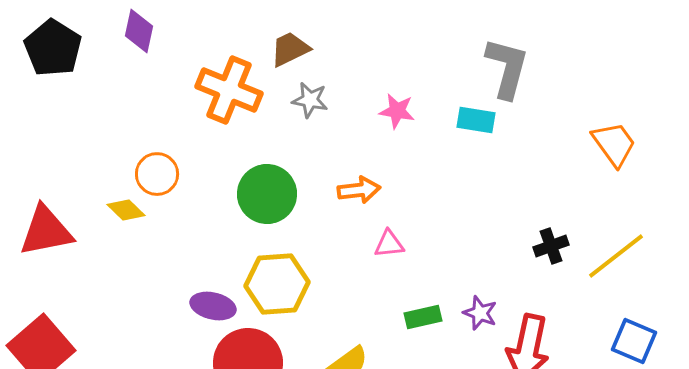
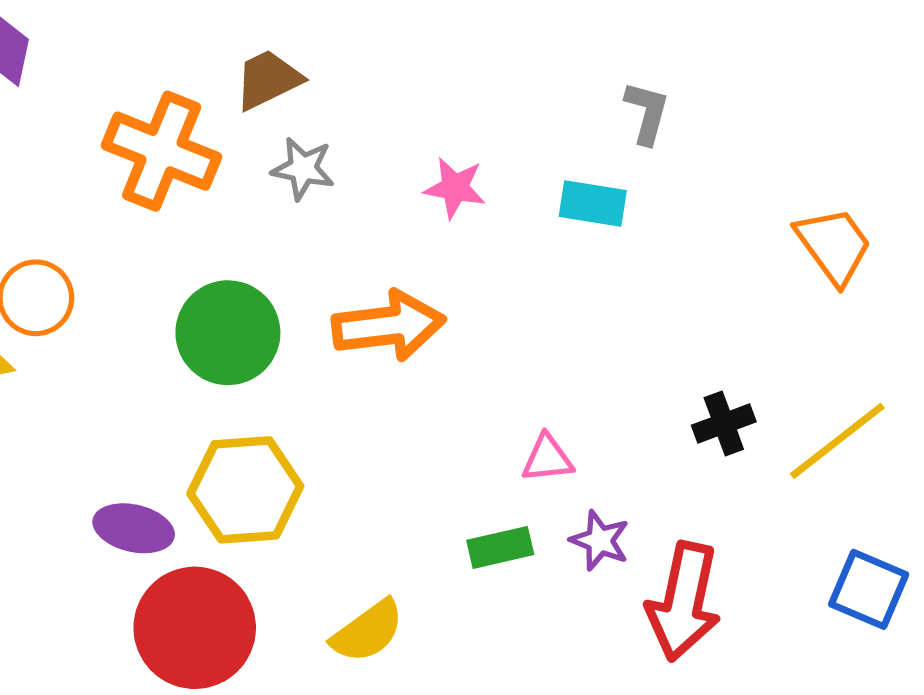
gray L-shape: (507, 68) -> (647, 113), size x0.6
orange arrow: (359, 190) -> (389, 326), size x1.5
pink triangle: (389, 244) -> (547, 458), moved

